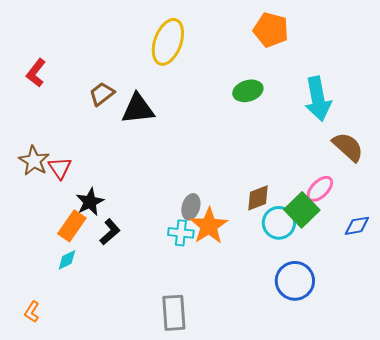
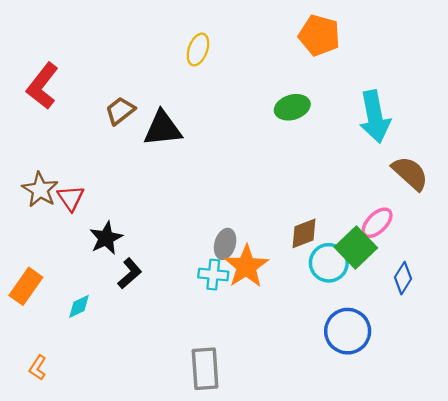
yellow ellipse: (168, 42) -> (198, 49), size x0.6
red L-shape: (36, 73) -> (42, 86), size x1.4
orange rectangle: (72, 226) -> (26, 286), moved
blue diamond: (357, 226) -> (403, 278), moved, turned -48

